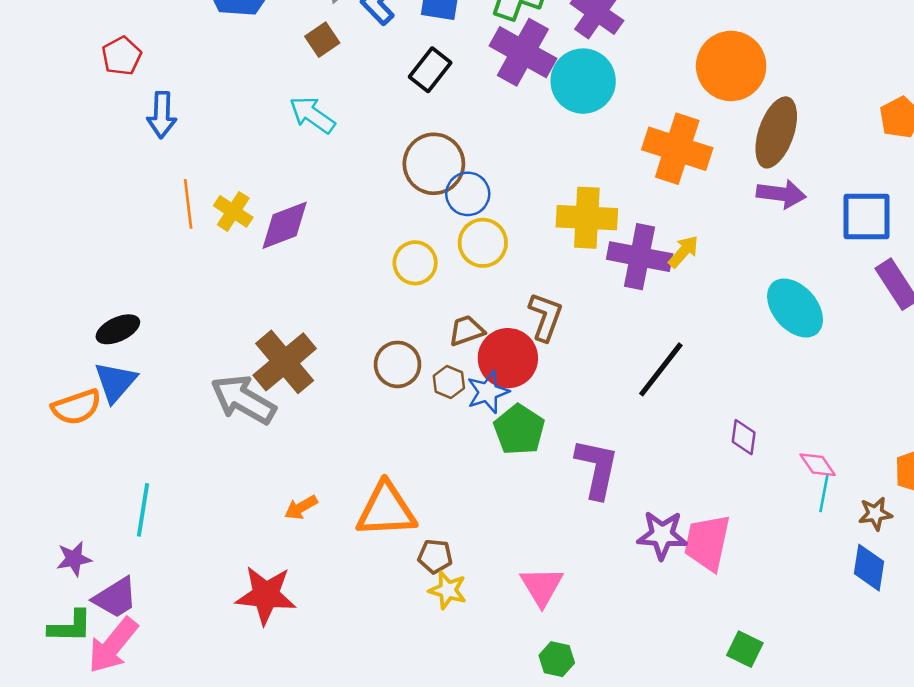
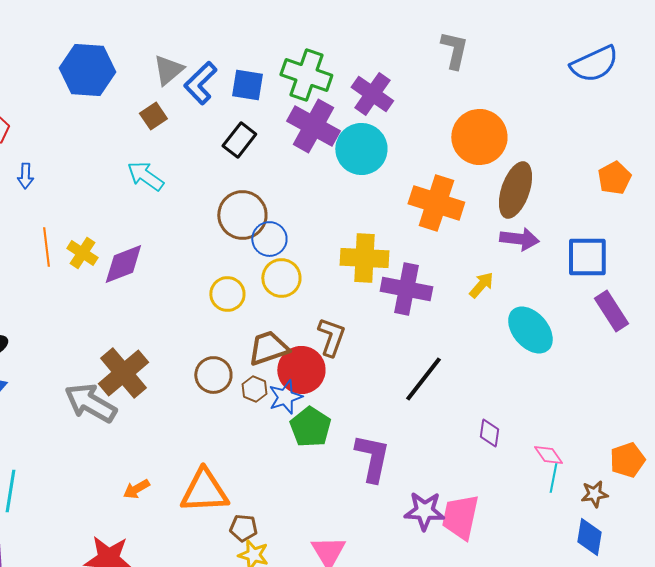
blue arrow: (162, 115) -> (25, 176), size x0.7
yellow arrow: (683, 252) -> (481, 285), moved
brown trapezoid: (466, 331) -> (268, 348), size x1.4

